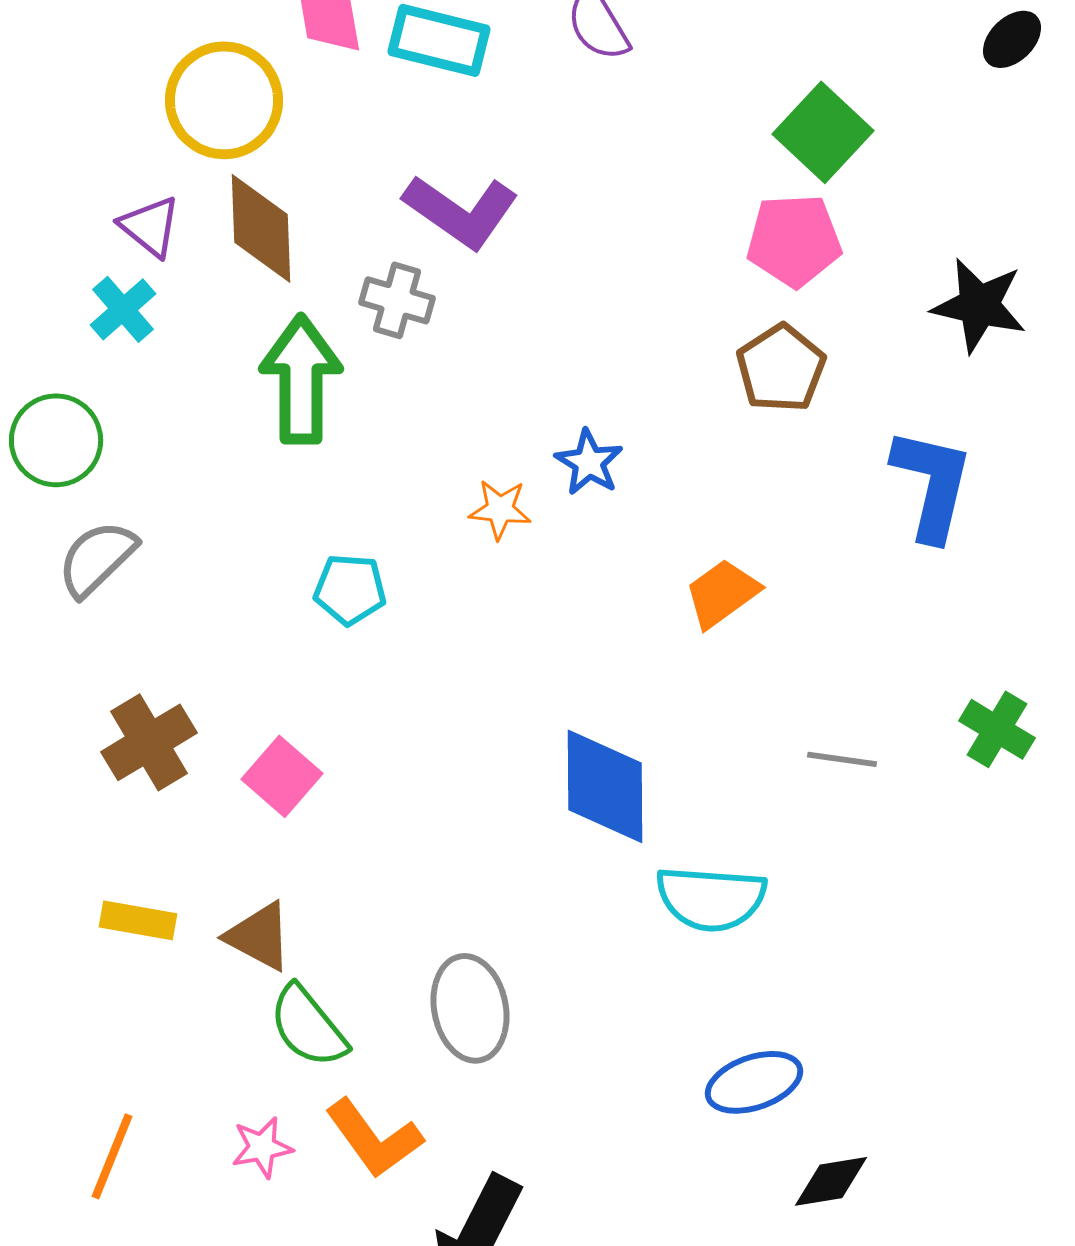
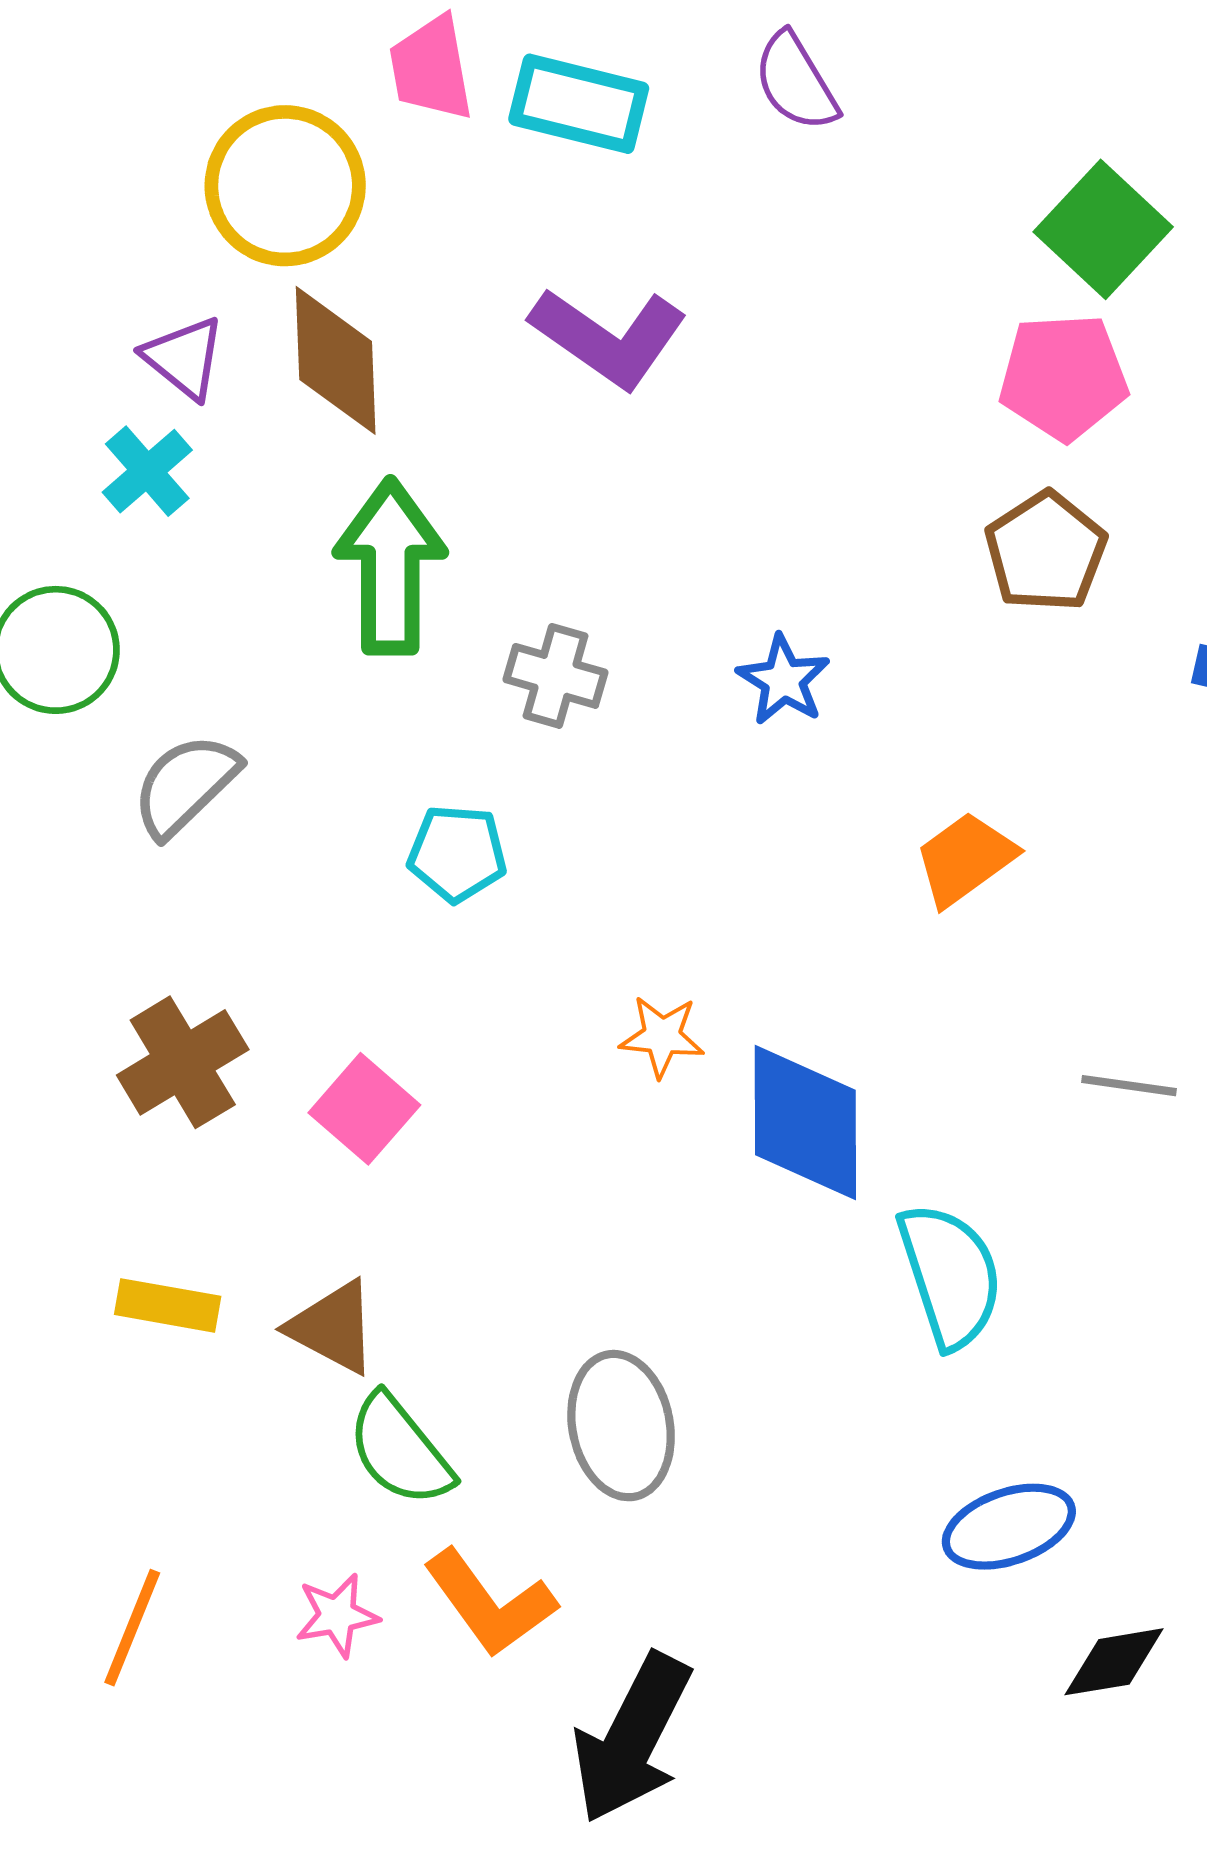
gray cross: (397, 300) -> (555, 676), moved
orange star: (500, 509) -> (662, 1036), moved
gray semicircle: (97, 558) -> (185, 785), moved
cyan semicircle: (711, 898) -> (950, 1275), turned -112

